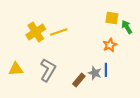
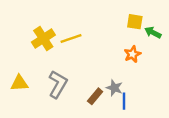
green arrow: (127, 27) -> (153, 33), turned -32
blue line: (106, 70) -> (124, 101), moved

